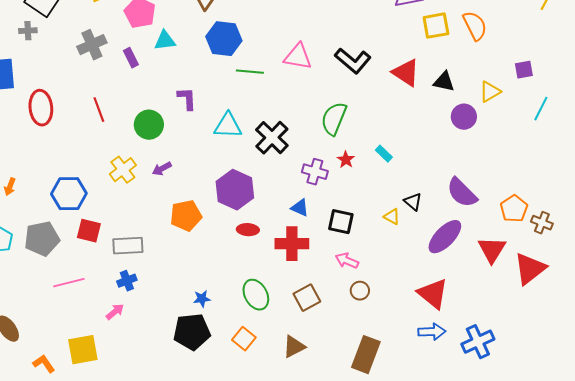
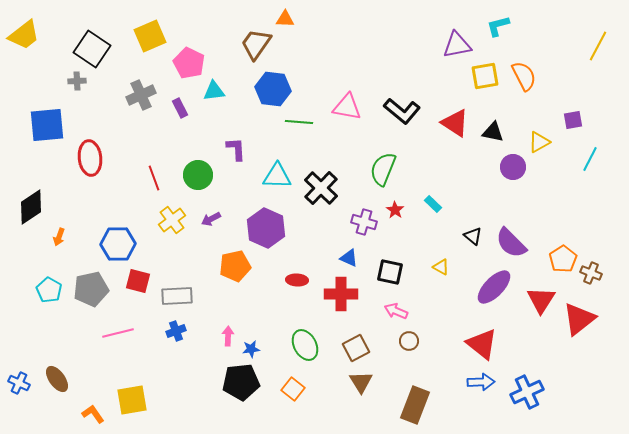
red line: (99, 110) -> (154, 178), moved
purple hexagon: (235, 190) -> (266, 228), moved
black triangle: (413, 202) -> (473, 236), moved
pink arrow: (115, 312) -> (228, 336), moved, turned -48
brown triangle: (294, 347) -> (361, 382), moved, turned -35

